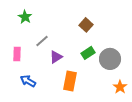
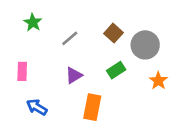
gray line: (42, 41) -> (70, 38), moved
gray circle: (110, 59) -> (145, 45), moved
orange star: (120, 87) -> (158, 81), moved

